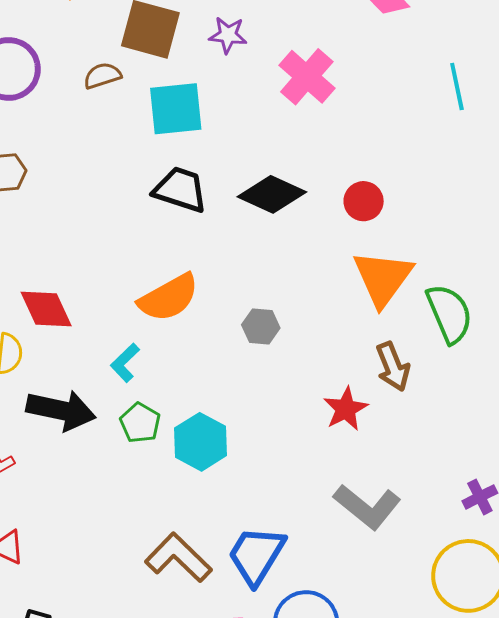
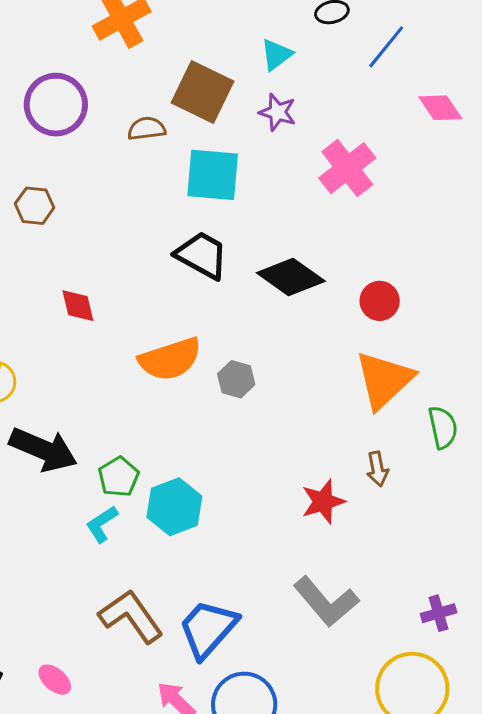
red diamond: (46, 309) -> (78, 306), moved, size x0.7
green semicircle: (449, 314) -> (443, 427), size x0.7
gray hexagon: (261, 326) -> (236, 379), moved
cyan L-shape: (125, 363) -> (102, 524), moved
brown arrow: (393, 367) -> (377, 469), size x0.7

